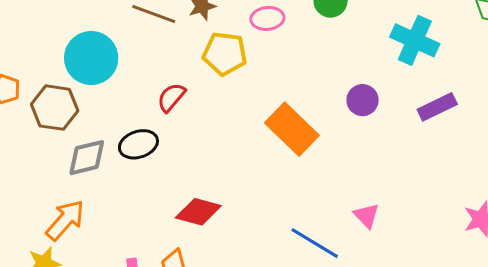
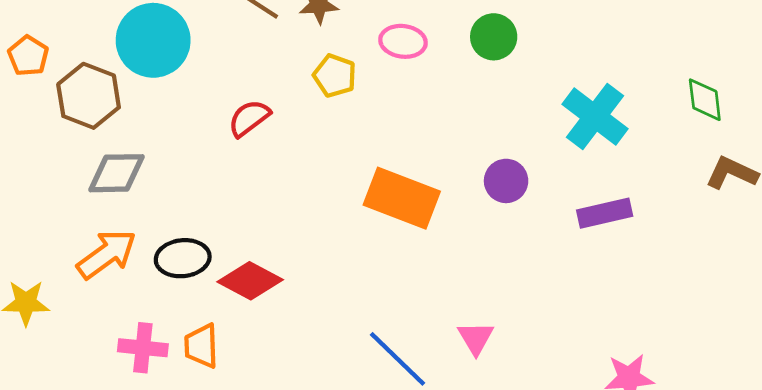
yellow pentagon: (225, 54) -> (335, 76), size x0.7
orange rectangle: (292, 129) -> (402, 198), turned -36
black ellipse: (138, 144) -> (183, 258), moved
orange arrow: (65, 220) -> (107, 254), moved

